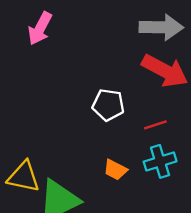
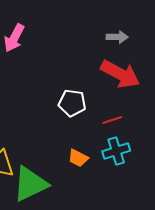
gray arrow: (161, 27) -> (117, 37), size x0.6

